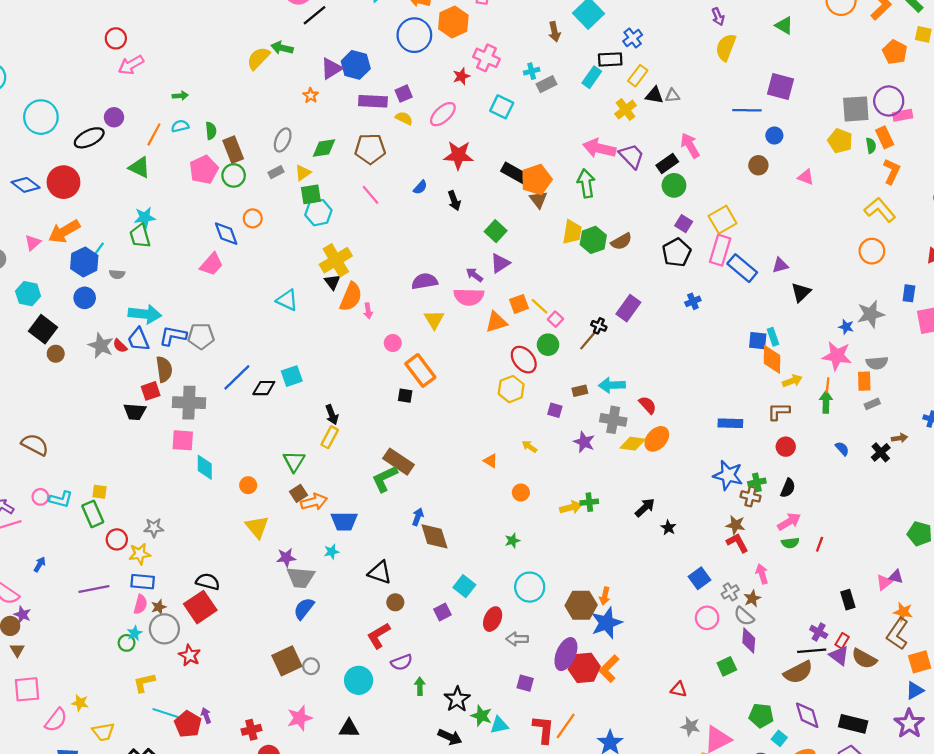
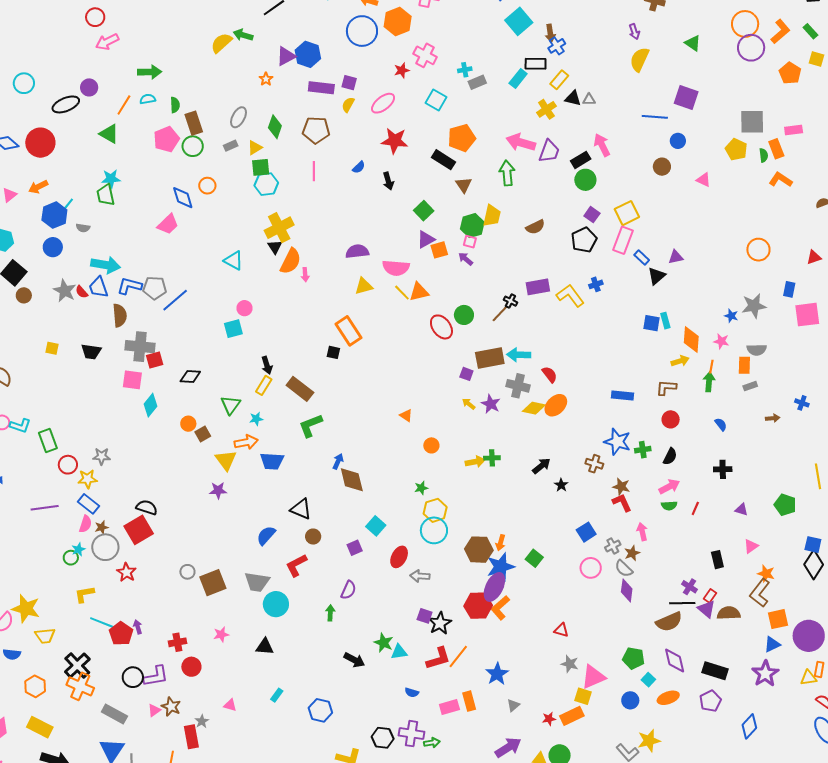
brown arrow: (554, 32) -> (550, 33), moved
purple square: (404, 94) -> (349, 83), turned 35
green arrow: (180, 96) -> (150, 72), size x1.6
purple circle: (889, 101) -> (751, 48), moved
cyan circle: (41, 117) -> (24, 83), size x0.7
yellow semicircle: (404, 118) -> (348, 105), turned -91
green diamond: (324, 148) -> (275, 127), turned -65
purple trapezoid: (632, 156) -> (549, 151), turned 60
orange L-shape: (892, 171) -> (781, 180), turned -85
orange pentagon: (536, 180) -> (462, 138), moved
pink line: (370, 195) -> (314, 171), turned 36
yellow L-shape: (880, 210) -> (570, 296), moved
orange arrow: (64, 231) -> (38, 187), size x0.7
green hexagon: (593, 240) -> (472, 226), moved
blue rectangle: (742, 268) -> (642, 257), size x0.6
purple arrow: (474, 275) -> (466, 259), moved
black triangle: (801, 292) -> (657, 276), moved
orange square: (519, 304) -> (439, 250), moved
yellow line: (539, 306) -> (402, 293), moved
purple rectangle: (628, 308) -> (538, 287), turned 40
pink square: (555, 319) -> (470, 242), moved, turned -32
yellow triangle: (434, 320) -> (364, 286), turned 42
pink circle: (393, 343) -> (245, 308), moved
pink star: (837, 356) -> (721, 341), size x0.6
orange diamond: (772, 359) -> (691, 339), moved
blue line: (237, 377) -> (175, 300), moved
black diamond: (264, 388) -> (190, 377), moved
yellow hexagon: (511, 389) -> (435, 510), moved
red square: (151, 391) -> (155, 360), moved
brown rectangle: (580, 391) -> (490, 358), size x2.0
yellow arrow: (530, 447) -> (469, 404), moved
black cross: (881, 452) -> (723, 469), moved, turned 36
brown rectangle: (398, 462) -> (300, 389), moved
cyan diamond: (205, 467) -> (150, 405), turned 35
yellow square: (99, 492) -> (52, 348), moved
brown square: (298, 493) -> (203, 434), moved
brown cross: (751, 496) -> (594, 464), moved
yellow triangle: (257, 527) -> (226, 460), moved
cyan star: (332, 552) -> (256, 419), moved
gray trapezoid: (301, 577) -> (257, 582), moved
purple triangle: (896, 577) -> (741, 510), moved
blue rectangle: (143, 582) -> (89, 504), turned 30
blue semicircle: (304, 609) -> (266, 535), moved
purple ellipse: (566, 654) -> (494, 587), moved
brown semicircle: (864, 659) -> (729, 613), turned 145
purple semicircle: (402, 662) -> (348, 590), moved, turned -48
gray circle: (311, 666) -> (187, 572), moved
green square: (727, 666) -> (534, 558), moved, turned -30
black star: (457, 699) -> (440, 623), moved
yellow star: (80, 703) -> (26, 609), size x1.8
pink star: (300, 718) -> (221, 634), size x0.7
red L-shape: (544, 729) -> (438, 658), turned 64

